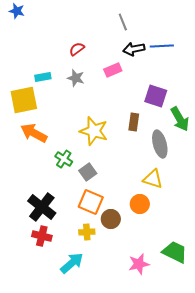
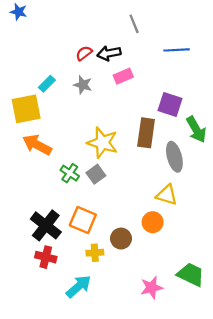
black arrow: (134, 49) -> (109, 53), moved
cyan rectangle: (43, 77) -> (47, 84), turned -35
brown rectangle: (134, 122) -> (146, 133), size x1.5
gray square: (88, 172) -> (96, 174), moved
orange square: (91, 202) -> (83, 220), moved

